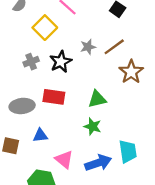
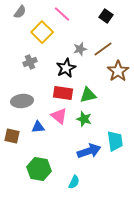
black star: (61, 62) -> (66, 68), moved
red rectangle: (54, 97) -> (63, 93), moved
pink triangle: (64, 159) -> (59, 116), moved

